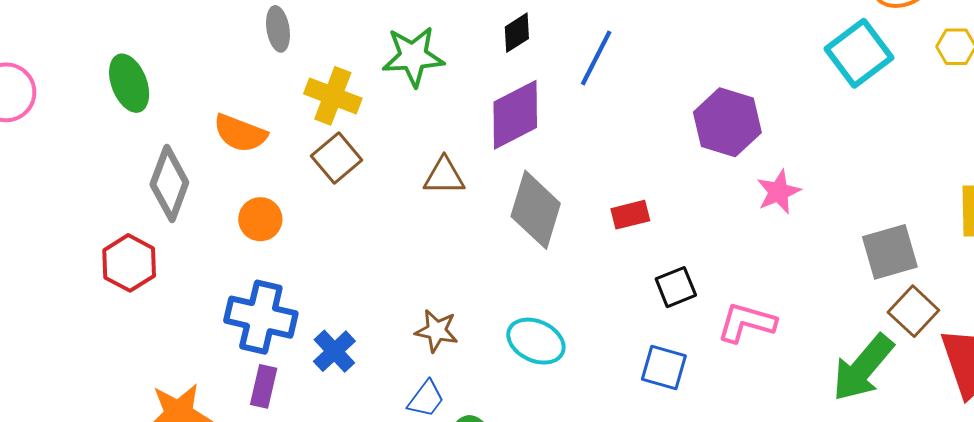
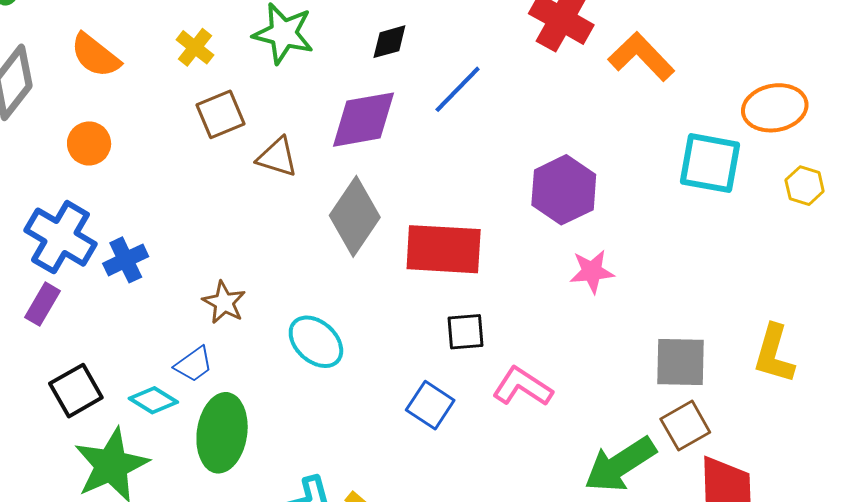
cyan square: (859, 53) -> (710, 163), turned 30
yellow cross: (333, 96) -> (195, 47), size x0.7
brown square: (337, 158) -> (220, 114), moved
red rectangle: (630, 215) -> (444, 249), size x2.0
blue cross: (334, 351) -> (126, 260), moved

